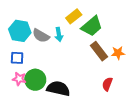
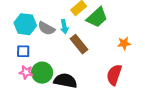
brown rectangle: (99, 51) -> (79, 44), moved
red semicircle: (107, 84) -> (114, 75), size x1.5

